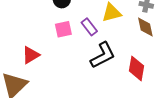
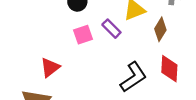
brown diamond: (145, 27) -> (160, 29), moved, turned 50
black L-shape: (103, 55) -> (133, 77), moved

